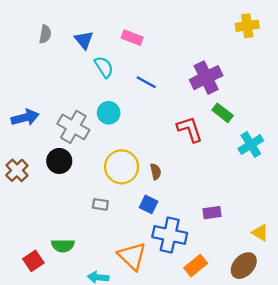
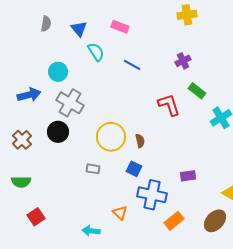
yellow cross: (247, 26) -> (187, 15), moved
purple cross: (206, 78) -> (183, 61), size x0.6
cyan circle: (109, 113) -> (58, 72), moved
green semicircle: (63, 246) -> (21, 182), moved
orange triangle: (132, 256) -> (120, 213), size x0.6

